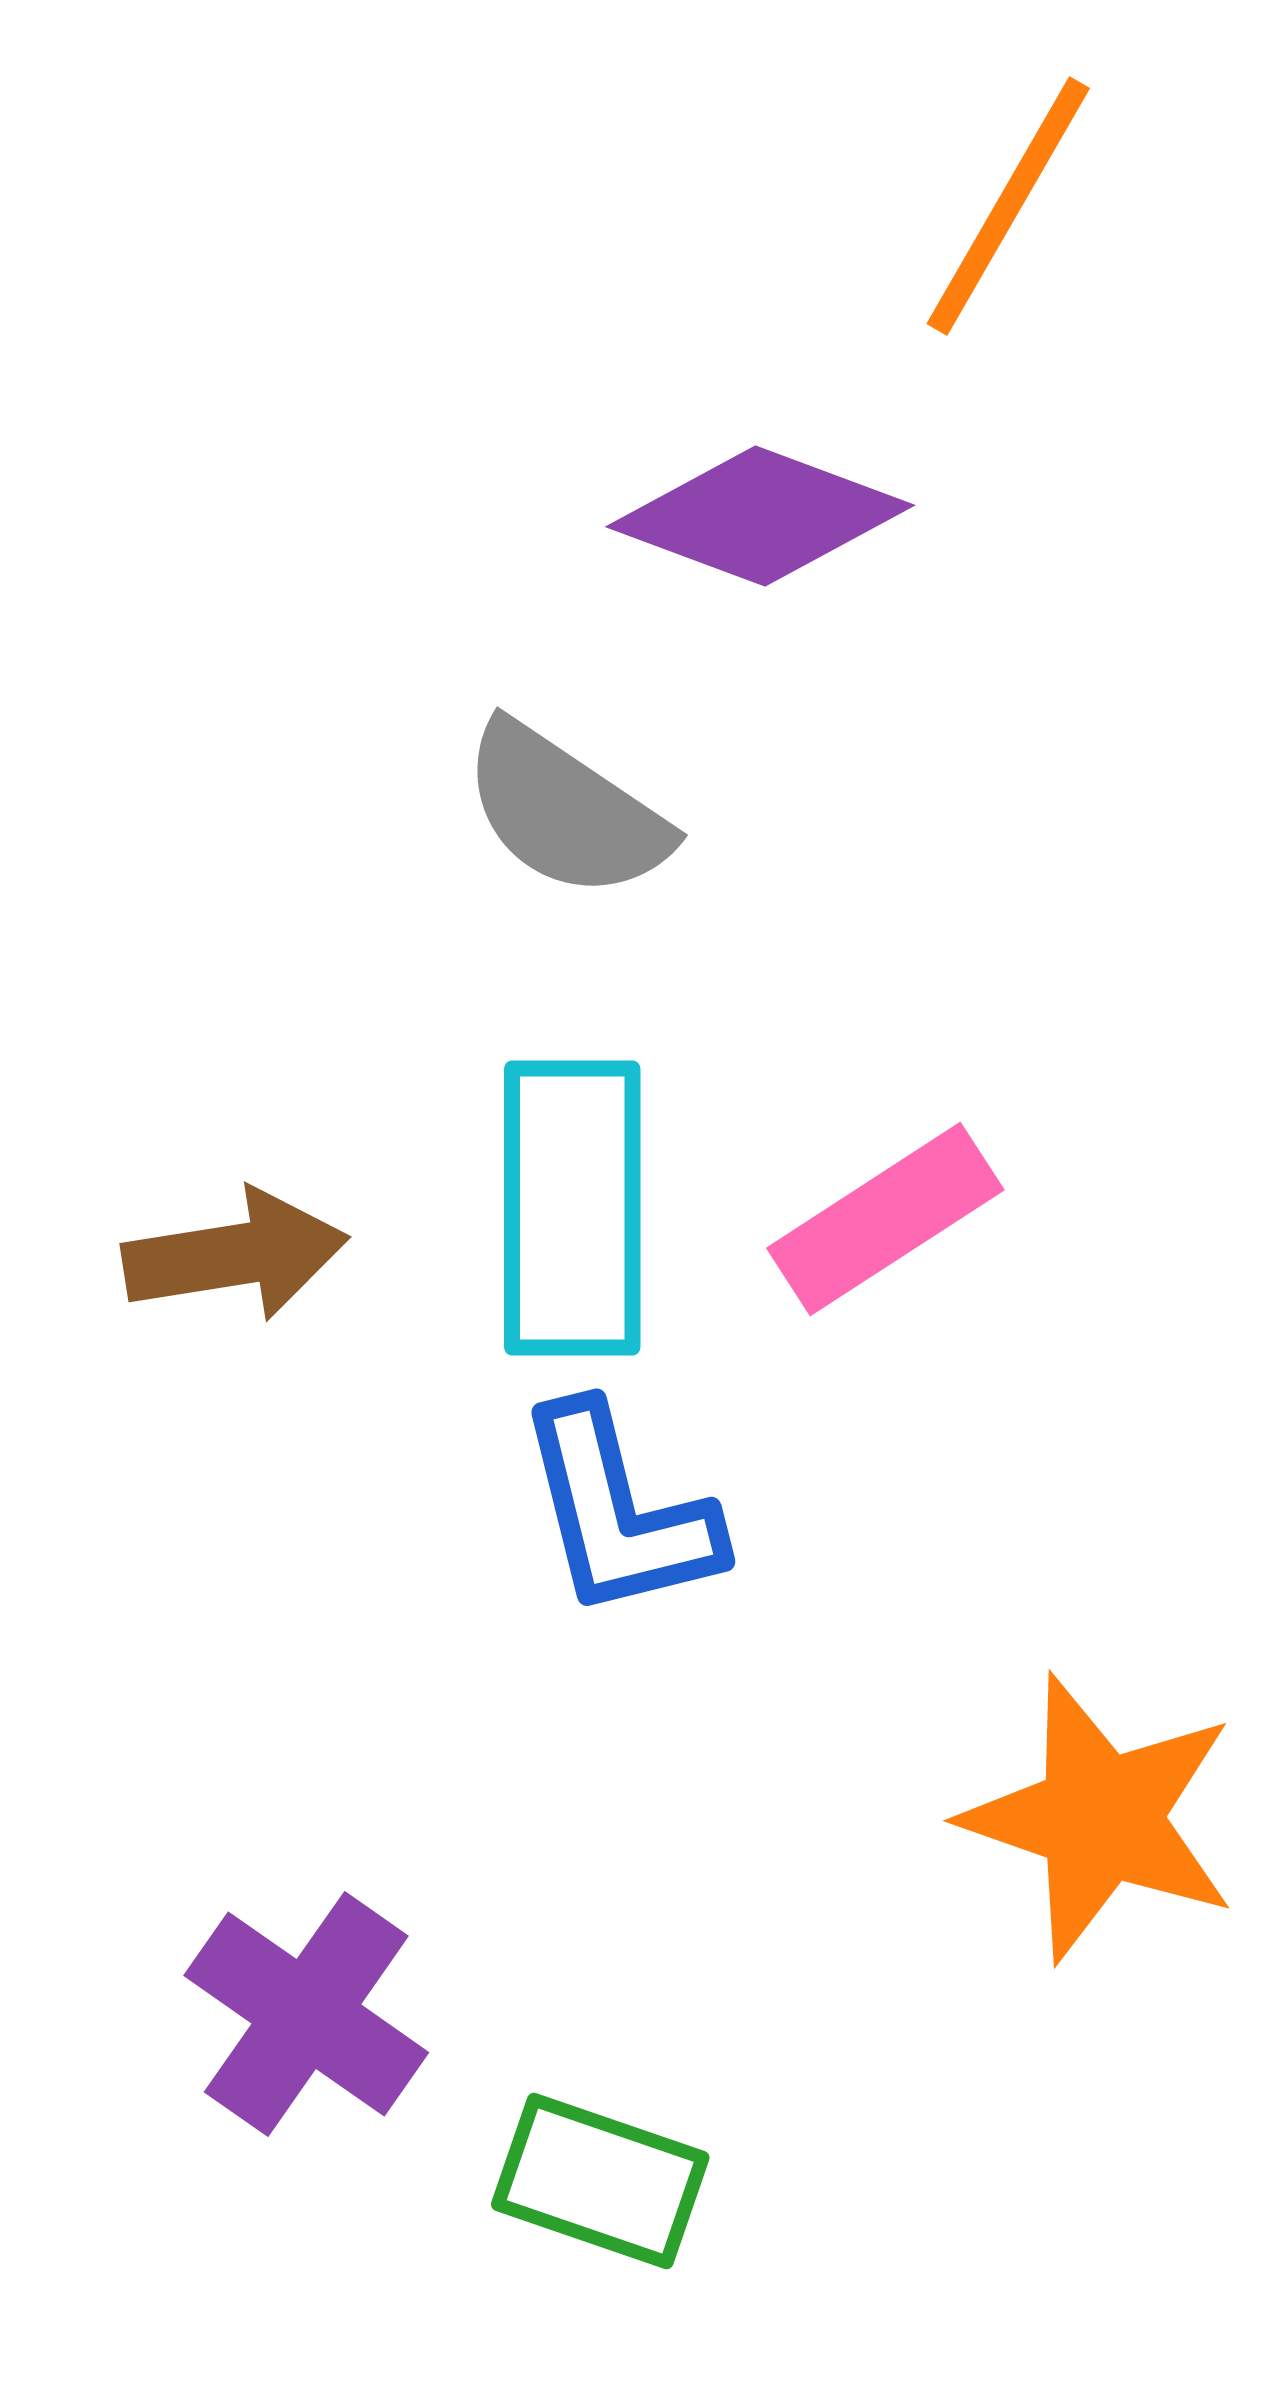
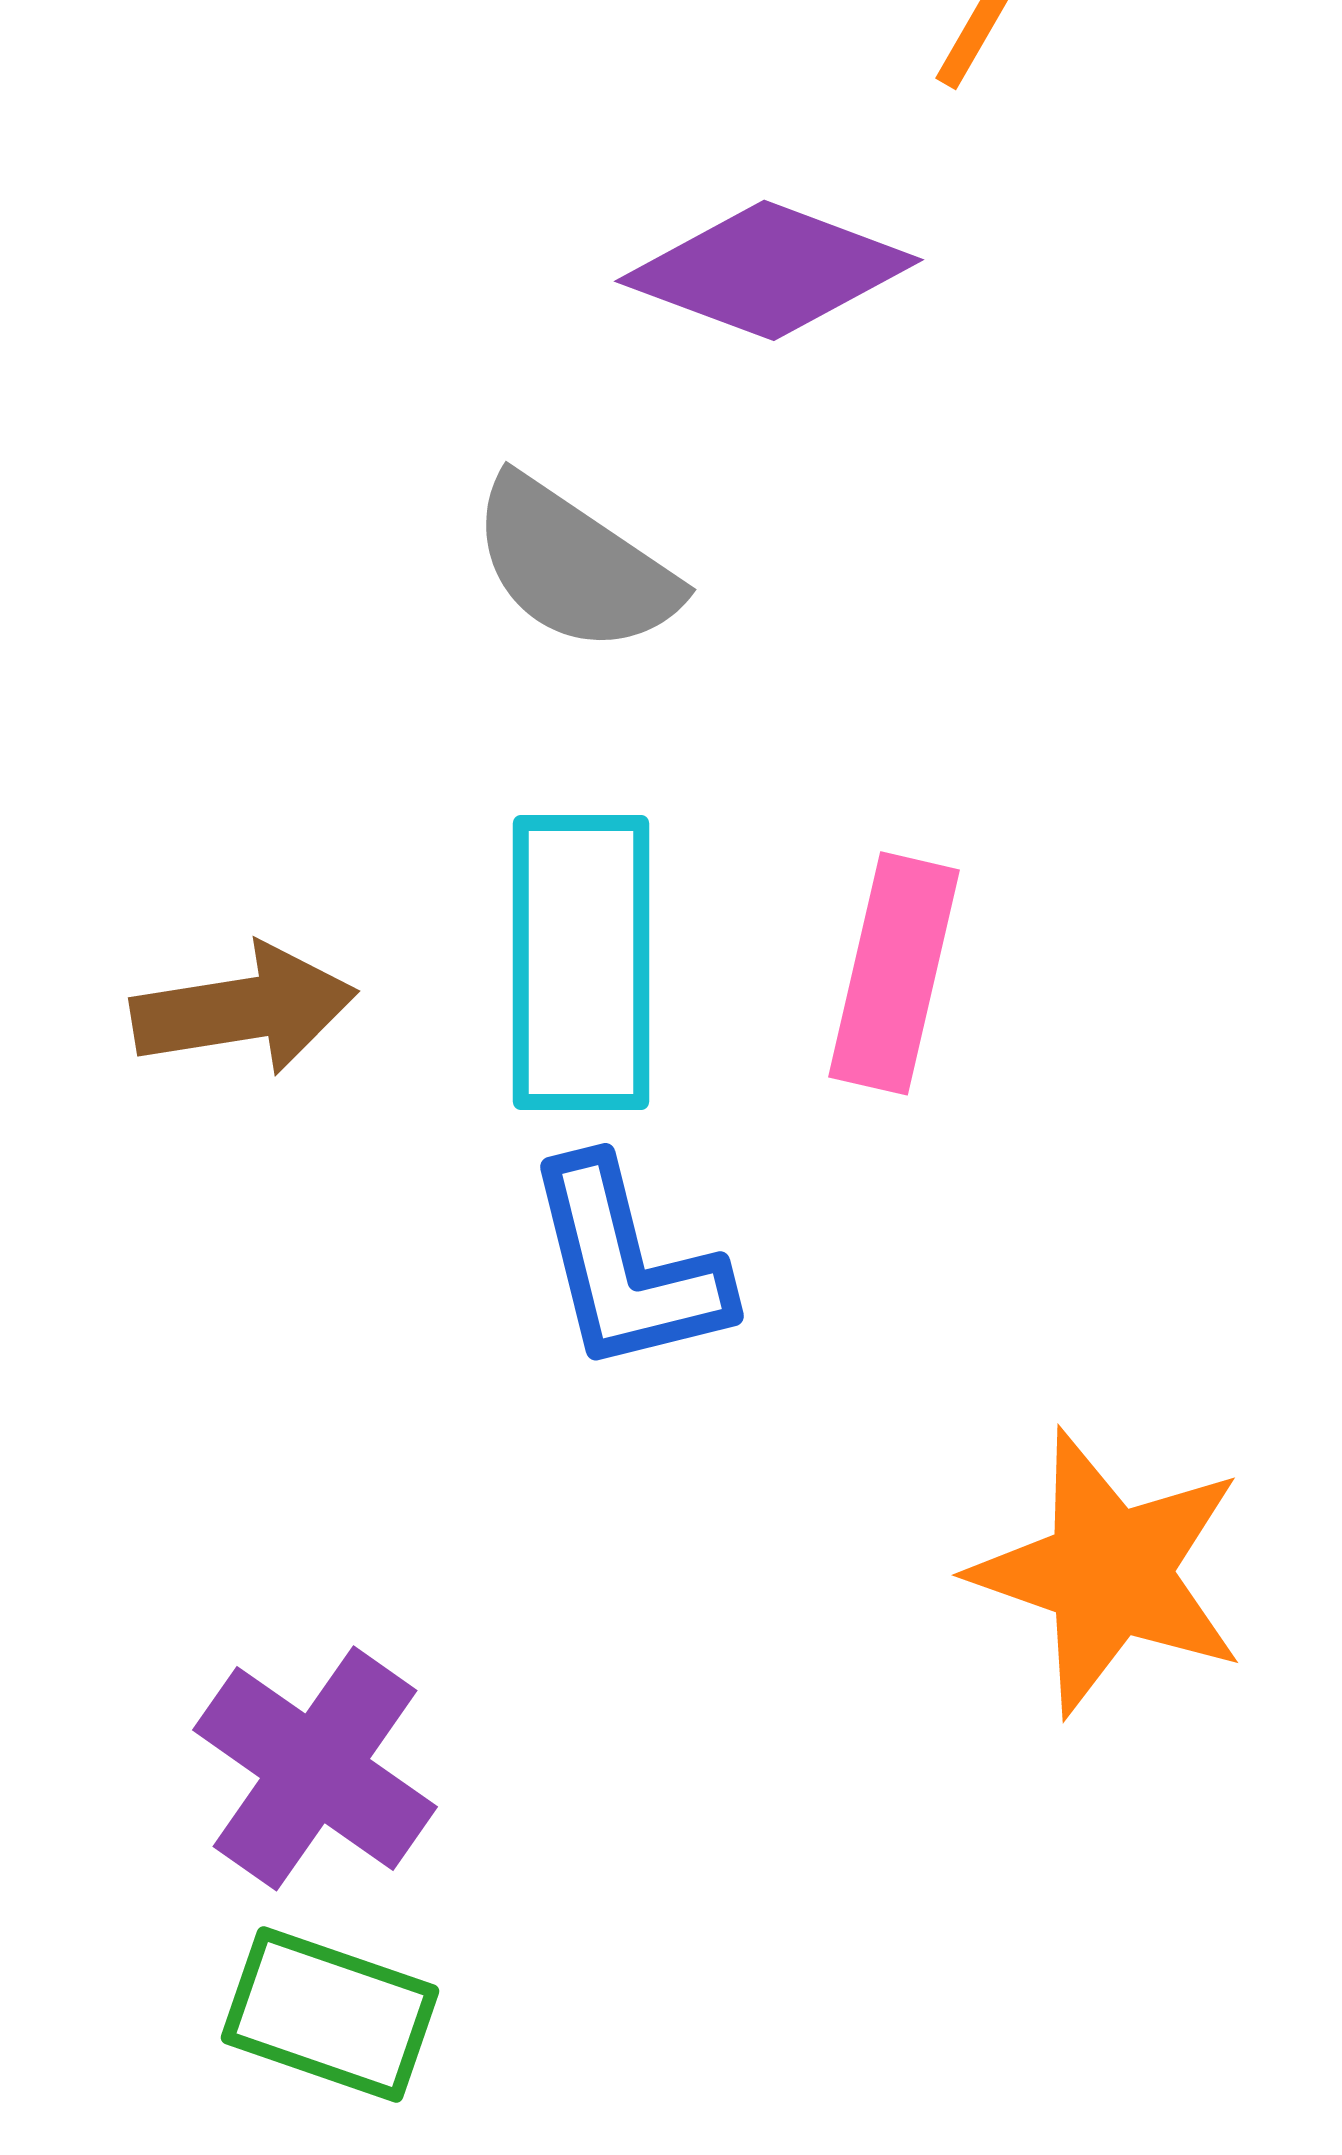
pink rectangle: (885, 1219) -> (894, 973), turned -44
green rectangle: (600, 2181) -> (330, 2014), moved

